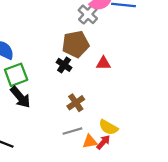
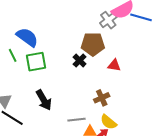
black arrow: (20, 97) -> (44, 100), moved
brown cross: (76, 103) -> (102, 98), moved

